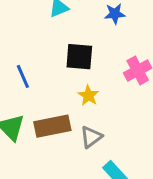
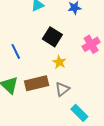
black square: (79, 57) -> (52, 37), turned 30

